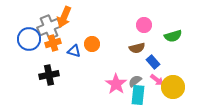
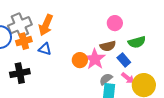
orange arrow: (64, 17) -> (46, 25), moved
green semicircle: (173, 36) -> (137, 42), moved
orange circle: (92, 44) -> (80, 60), moved
pink star: (116, 84) -> (95, 59), moved

